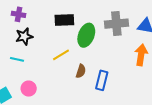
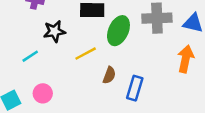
black star: (24, 36) -> (54, 31), moved
cyan line: (17, 59) -> (30, 56), turned -48

